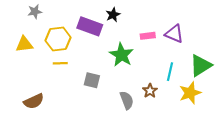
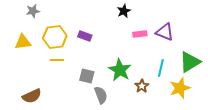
black star: (113, 15) -> (124, 11), moved
purple rectangle: (90, 26) -> (85, 36), moved, size x0.6
green star: (121, 55) -> (120, 70), moved
gray semicircle: (127, 100) -> (101, 95), moved

